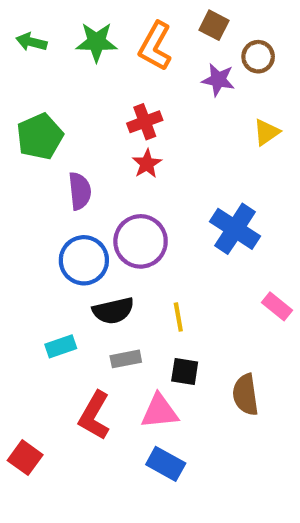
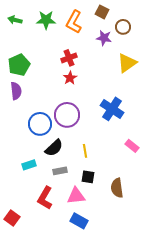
yellow triangle: (266, 132) -> (127, 63), size x1.5
purple semicircle: (80, 191) -> (16, 91), moved
black semicircle: (113, 311) -> (54, 148), turned -30

